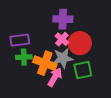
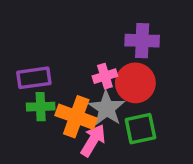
purple cross: (63, 19) -> (142, 41), moved
pink cross: (62, 39) -> (105, 76), turned 32
gray star: (63, 58) -> (107, 108), turned -30

